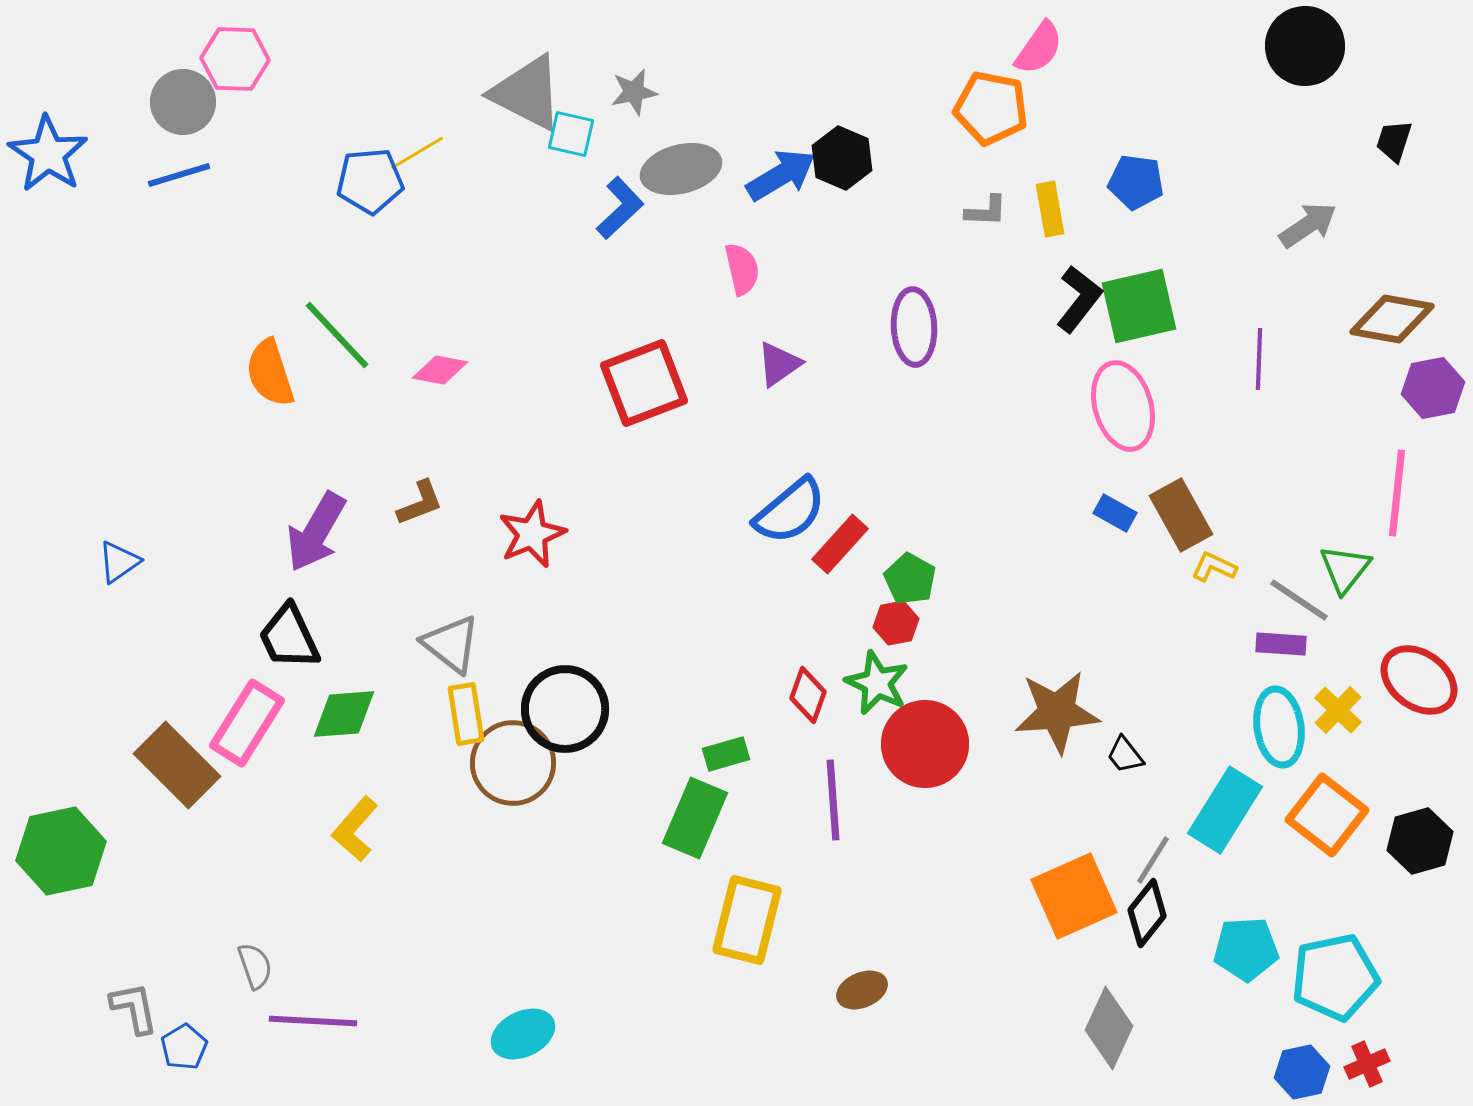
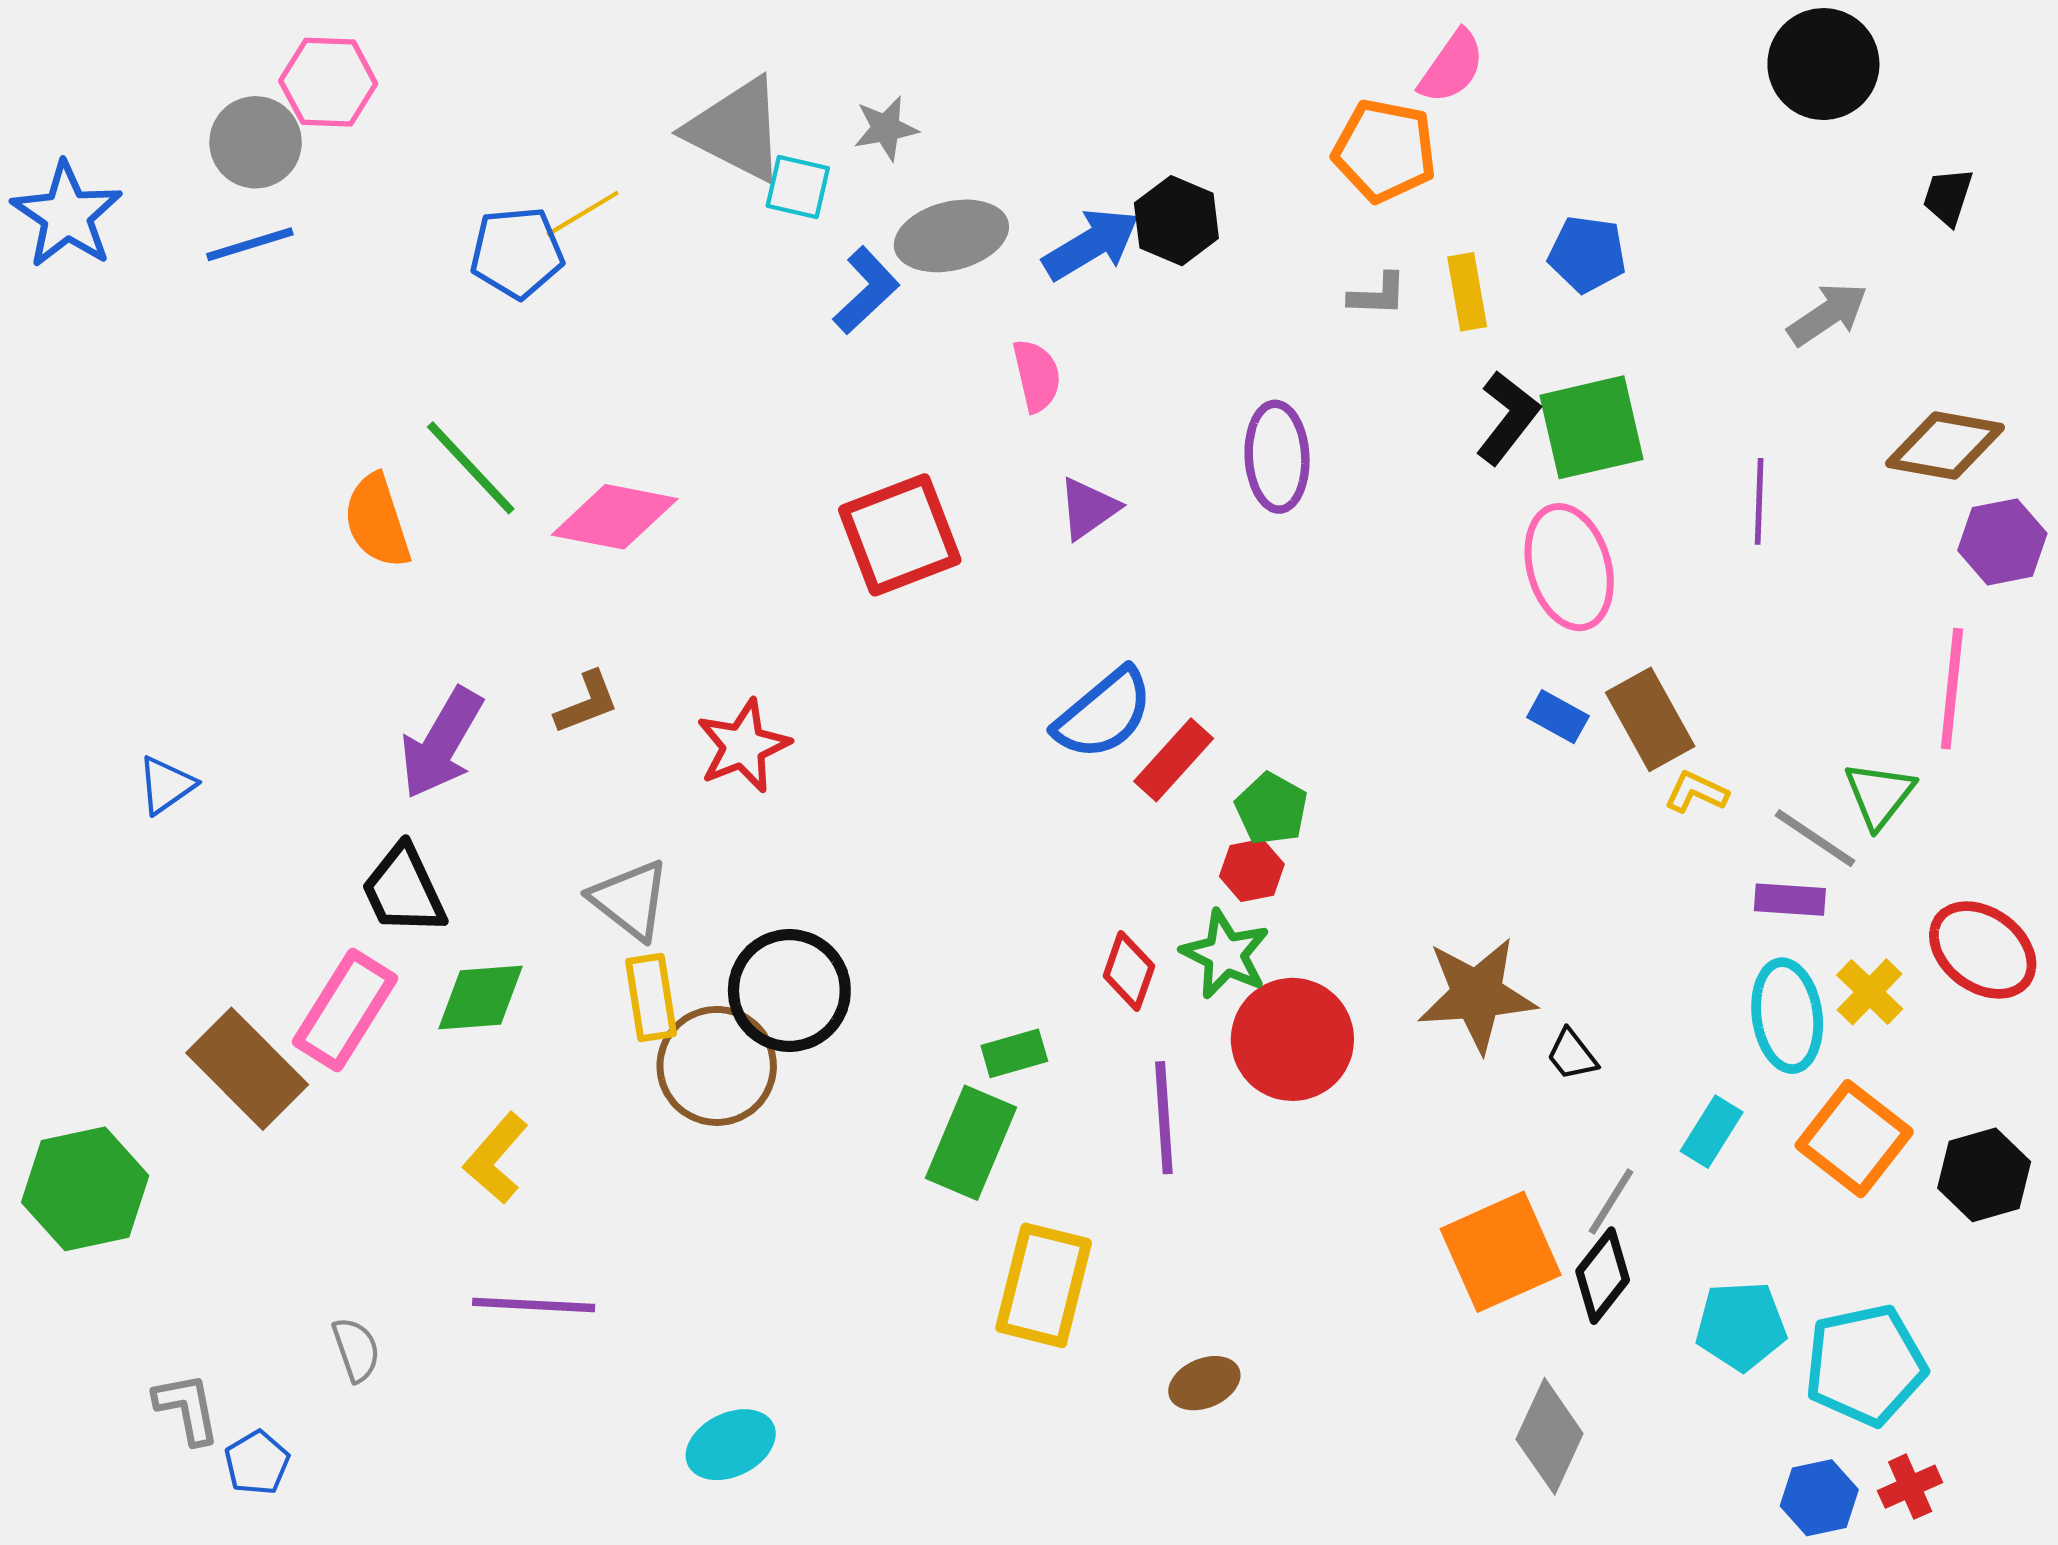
pink diamond: (440, 370) -> (615, 517), size x1.6
cyan rectangle: (1225, 810) -> (1712, 1132), size x0.6
purple line: (313, 1021) -> (534, 1305), moved

